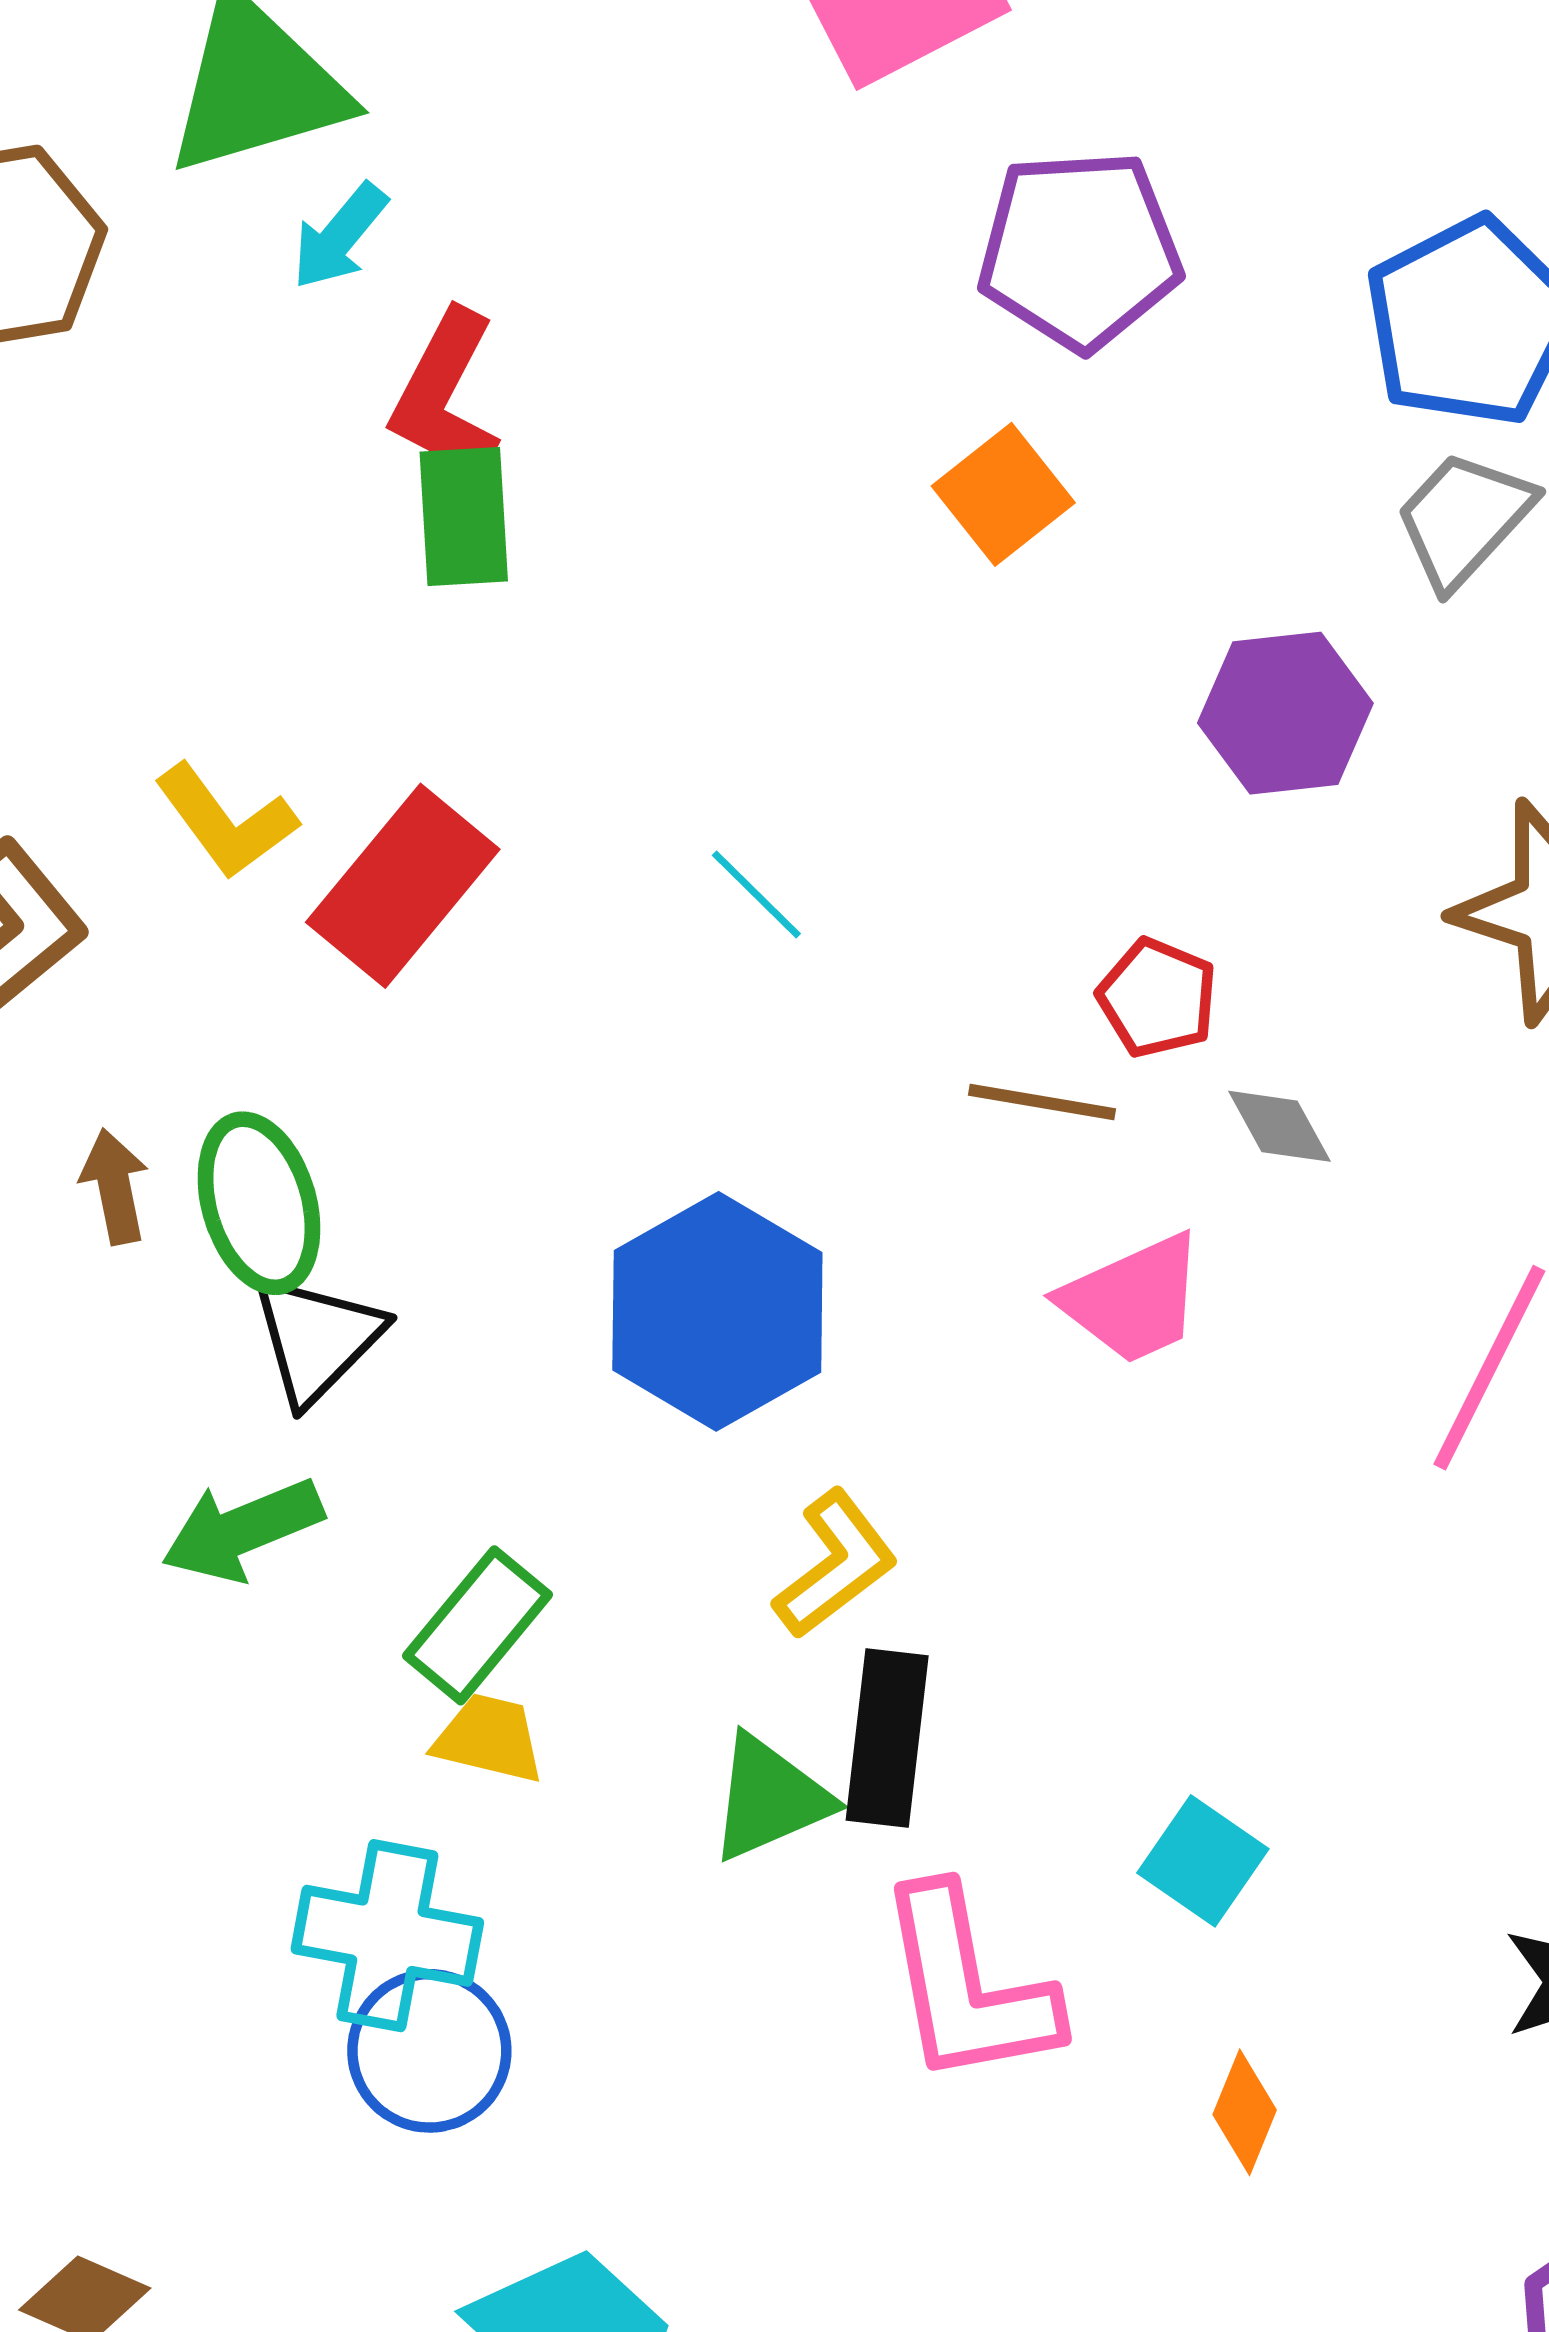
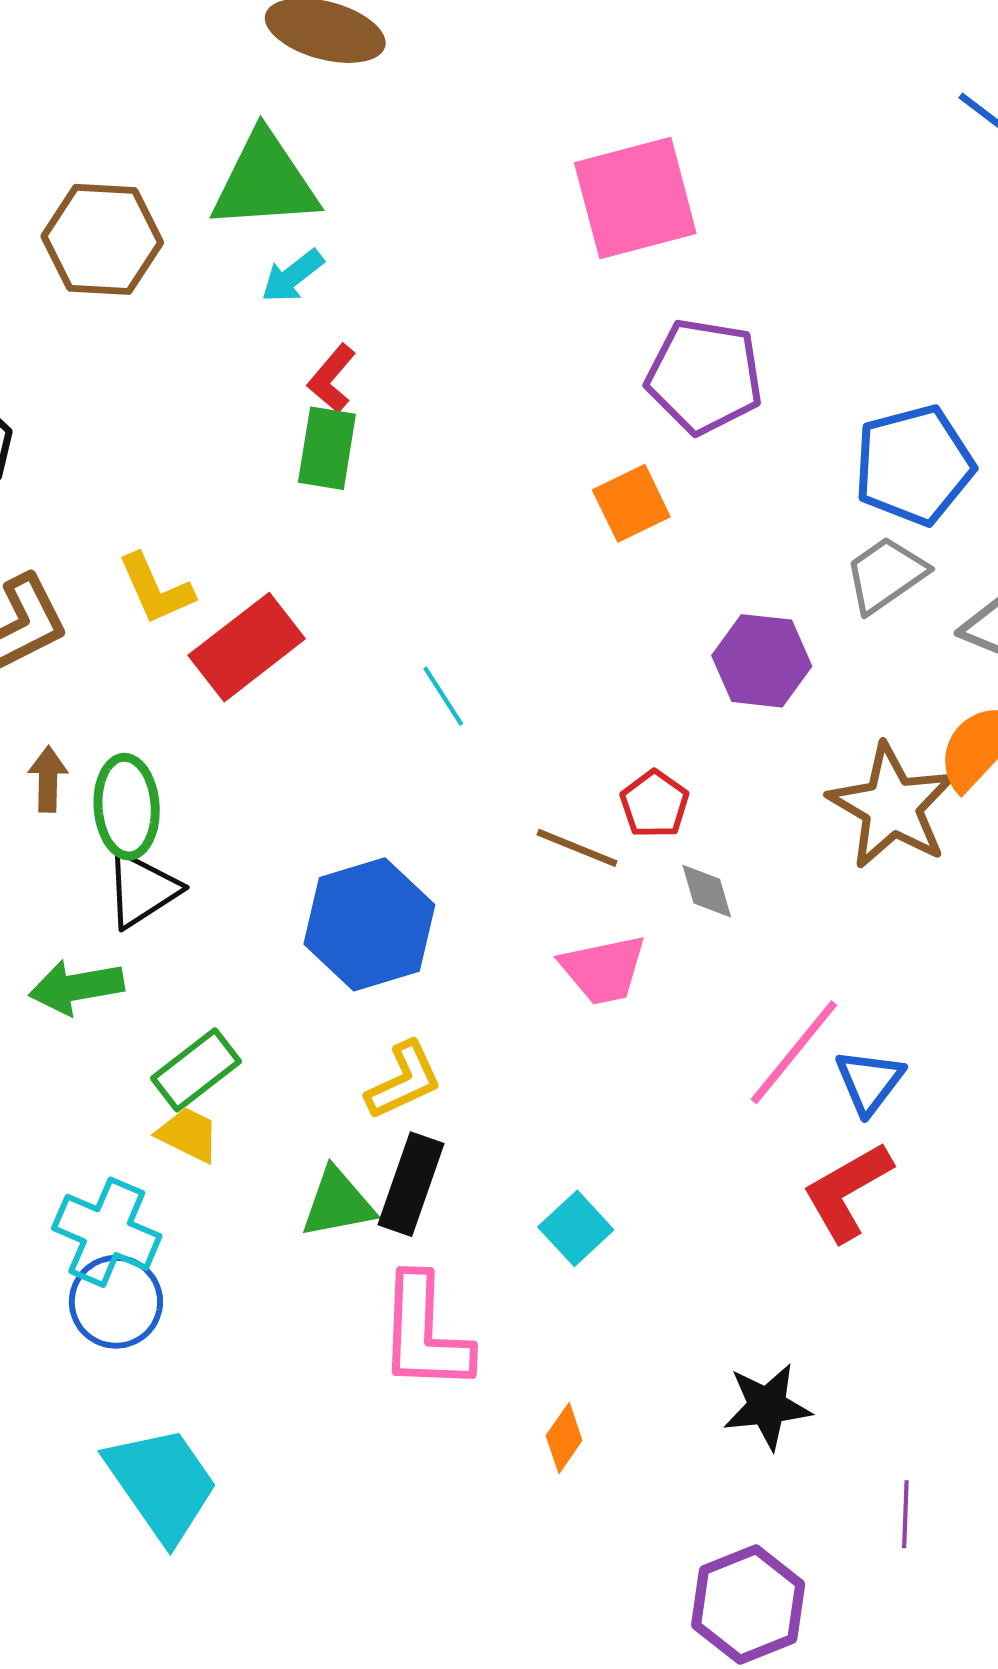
red L-shape: (446, 396) -> (332, 378), size x0.7
cyan square: (1203, 1861) -> (576, 1228), moved

